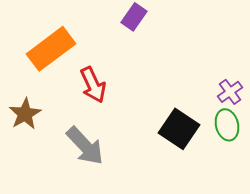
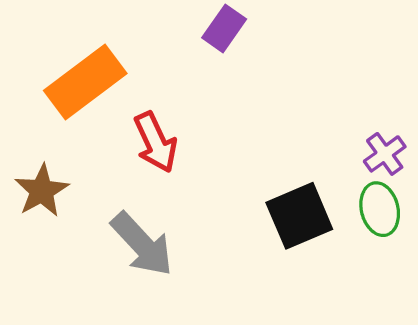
black square: (179, 129) -> (299, 216), turned 33

